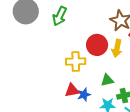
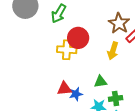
red circle: (97, 45) -> (78, 38), moved
yellow cross: (76, 61) -> (67, 50), moved

